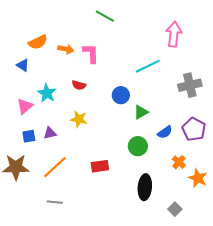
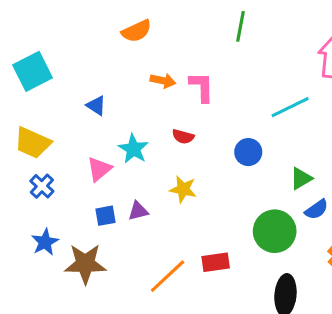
green line: (105, 16) -> (240, 26), moved, turned 72
orange semicircle: (38, 42) -> (137, 31), moved
green triangle: (141, 112) -> (301, 178), moved
green circle: (138, 146) -> (275, 231), size x1.4
orange line: (55, 167) -> (168, 276), moved

